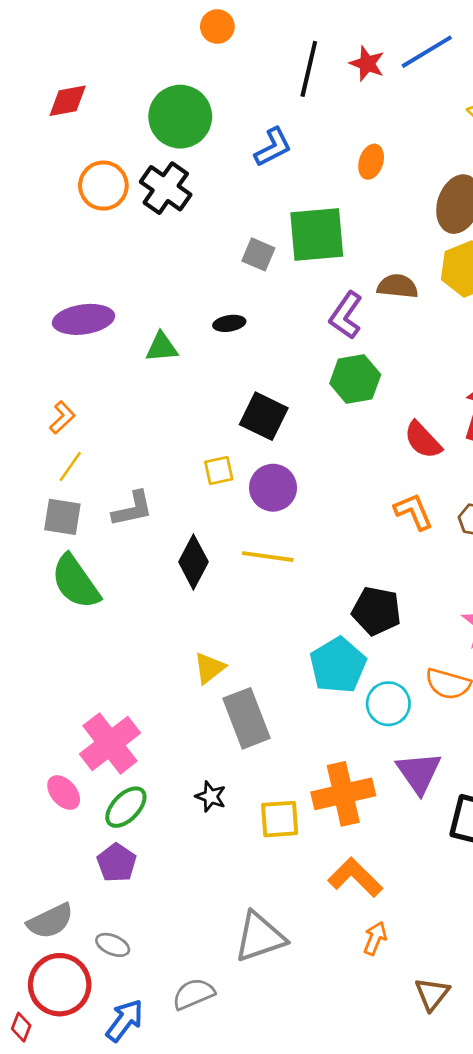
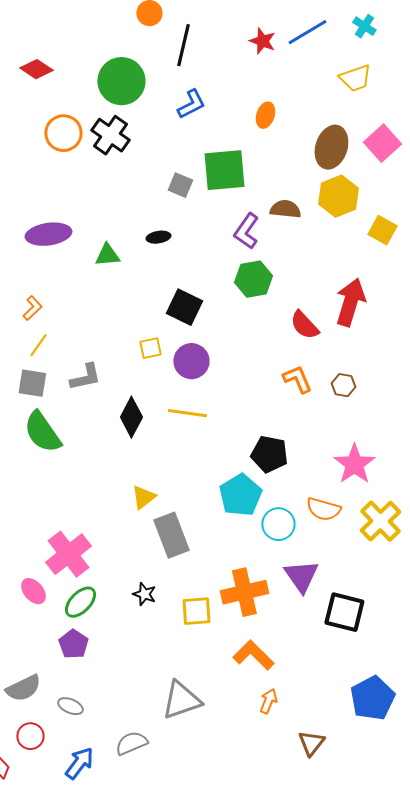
black line: (309, 69) -> (183, 45), moved
red diamond: (68, 101) -> (36, 69), turned 44
red circle: (60, 985) -> (30, 736), size x0.6

